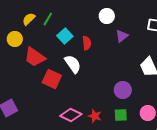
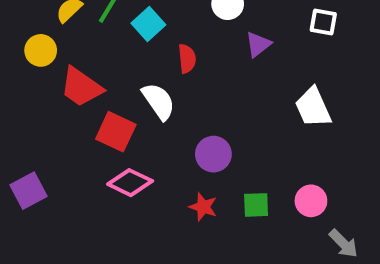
cyan square: (65, 36) -> (148, 24), moved
purple circle: (123, 90) -> (213, 154), moved
pink diamond: (71, 115) -> (130, 183), moved

